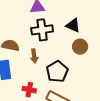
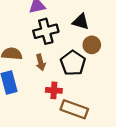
black pentagon: (57, 72) -> (73, 63), moved
red cross: (29, 90) -> (54, 90), moved

